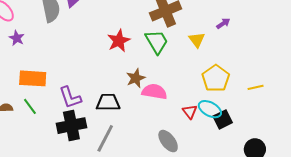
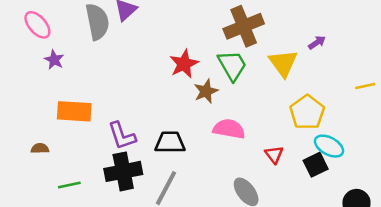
yellow triangle: (197, 40) -> (283, 63), size x1.4
brown star: (136, 78) -> (206, 91), moved
yellow line: (256, 87) -> (365, 86), moved
green line: (30, 106) -> (69, 185), moved, turned -66
cyan ellipse: (210, 109) -> (329, 146), moved

